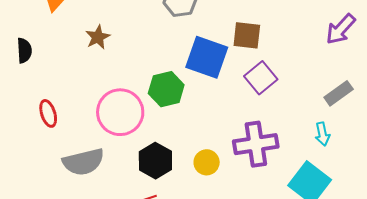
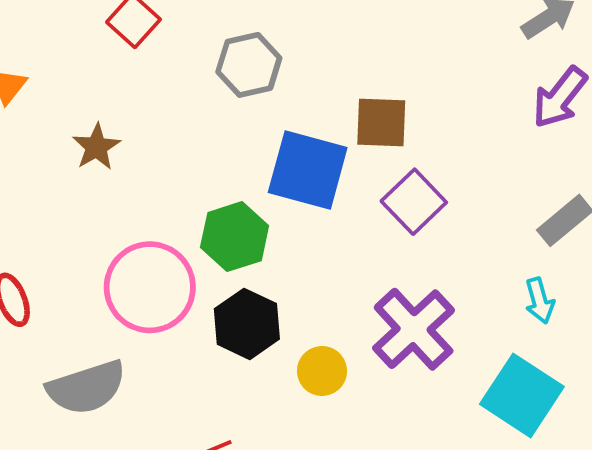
purple cross: (256, 144) -> (414, 329), turned -30
black hexagon: (155, 161) -> (247, 324), moved

